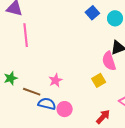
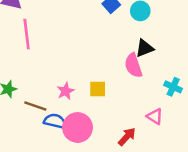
yellow square: (99, 80) -> (98, 89), moved, turned 32
pink circle: (65, 109) -> (78, 128), size x1.5

